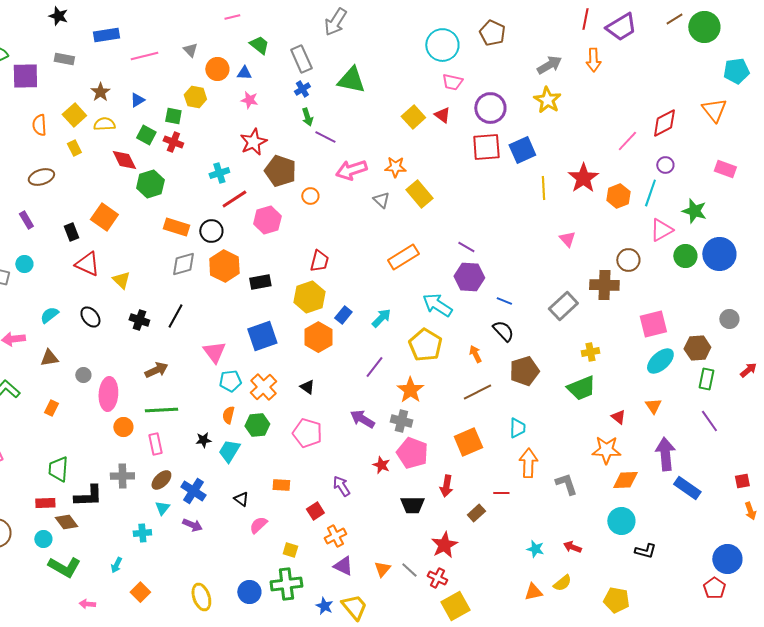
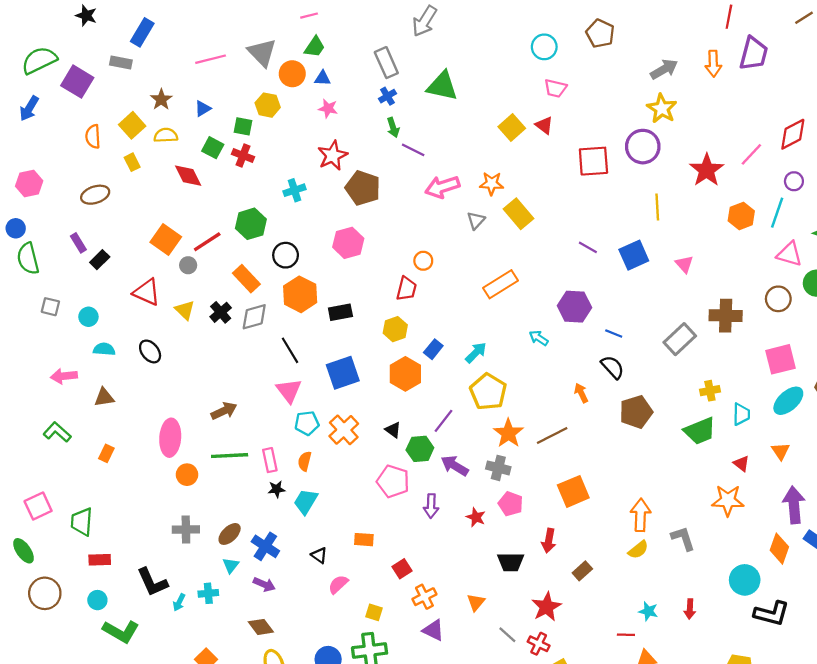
black star: (58, 16) -> (86, 16), moved
red line: (585, 19) -> (729, 17), moved
purple trapezoid: (621, 27) -> (754, 54), moved, turned -44
blue rectangle: (106, 35) -> (142, 32), moved, turned -50
green trapezoid: (259, 45) -> (315, 47), moved, turned 85
cyan circle: (442, 45) -> (544, 47), size x0.7
gray triangle: (190, 50) -> (262, 52), size x1.8
purple square: (25, 76) -> (77, 82), turned 32
purple circle: (490, 108) -> (643, 147), moved
blue square: (522, 150) -> (634, 255), moved
red star: (583, 178) -> (707, 170), moved
green hexagon: (150, 184) -> (251, 224), moved
orange circle: (310, 196) -> (423, 261), moved
red line: (234, 199) -> (207, 242), moved
gray triangle: (381, 200) -> (476, 220), turned 30
orange rectangle: (176, 227) -> (246, 279), moved, turned 30
pink triangle: (661, 230) -> (789, 254), turned 45
black rectangle: (71, 232) -> (100, 260), moved, turned 66
purple line: (466, 247) -> (588, 247), moved
brown circle: (628, 260) -> (778, 299), moved
cyan circle: (24, 264) -> (88, 317), moved
gray diamond: (183, 264) -> (254, 317), moved
yellow hexagon: (309, 297) -> (395, 329), size x0.7
cyan arrow: (437, 305) -> (539, 338), size x0.6
cyan semicircle: (49, 315) -> (104, 349), turned 42
black line: (175, 316) -> (290, 350), moved, turned -60
black cross: (139, 320) -> (221, 312), moved, turned 30
yellow pentagon: (425, 345) -> (488, 392), moved
purple line: (374, 367) -> (443, 421), moved
gray circle: (83, 375) -> (188, 265), moved
brown line: (477, 392) -> (552, 435), moved
green hexagon: (257, 425) -> (420, 449), moved
cyan trapezoid: (517, 428) -> (741, 414), moved
pink rectangle: (155, 444) -> (270, 460), moved
pink pentagon: (412, 453) -> (511, 504), size x0.7
green trapezoid: (58, 469) -> (82, 522), moved
orange diamond: (625, 480) -> (779, 549), moved, turned -68
purple arrow: (341, 486) -> (431, 506), moved, turned -145
red line: (501, 493) -> (626, 635), moved
black L-shape: (88, 496) -> (152, 582), moved, turned 68
brown diamond: (66, 522) -> (261, 627), moved
red arrow: (572, 547) -> (690, 609), turned -108
black L-shape: (645, 551) -> (772, 613), size x1.5
cyan arrow: (116, 565) -> (179, 602), moved
orange triangle: (382, 569) -> (476, 602), moved
yellow semicircle: (562, 583) -> (638, 550), moved

